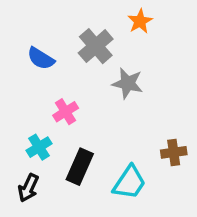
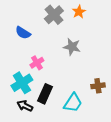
gray cross: (96, 46) -> (54, 15), moved
cyan cross: (39, 147) -> (22, 83), size x1.5
black arrow: (28, 188) -> (25, 106), moved, turned 91

